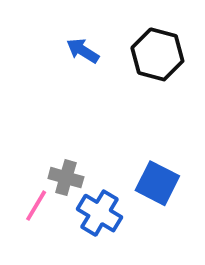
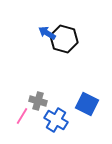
black hexagon: (157, 54) -> (64, 39), moved

